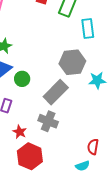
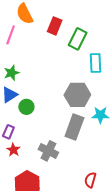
gray rectangle: (56, 92) -> (74, 127), moved, turned -30
red star: (20, 132) -> (13, 150), moved

